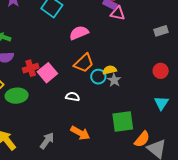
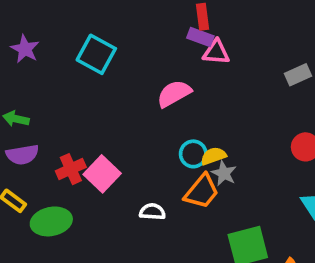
pink semicircle: (79, 33) -> (174, 94), moved
orange trapezoid: (84, 63) -> (202, 191), moved
cyan circle: (98, 77) -> (193, 154), moved

